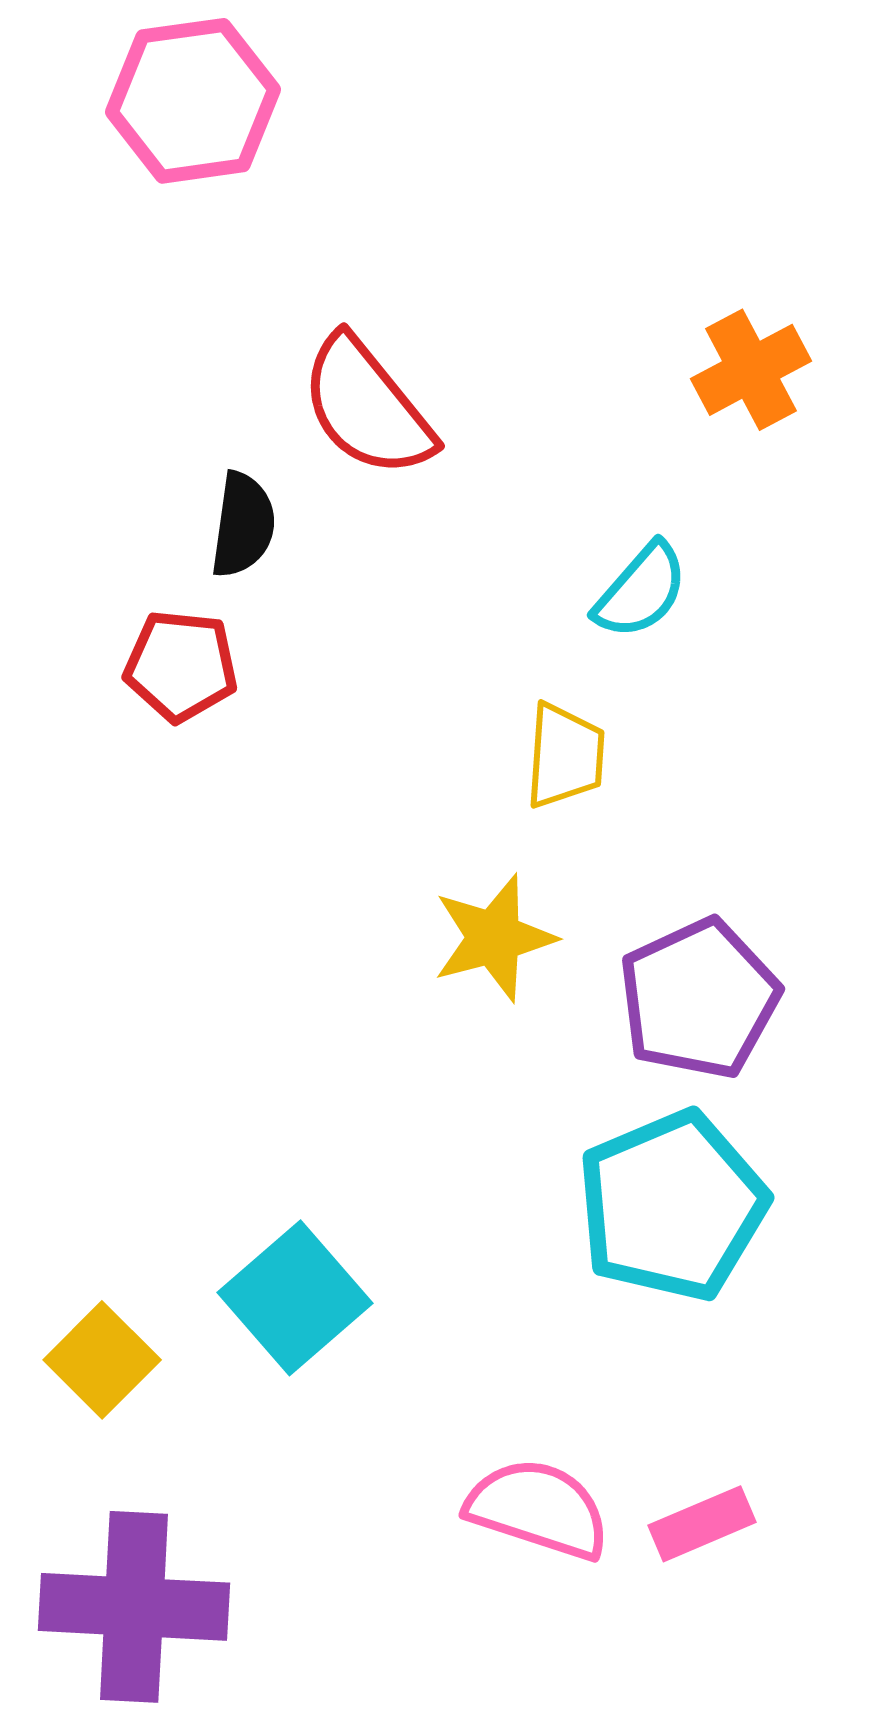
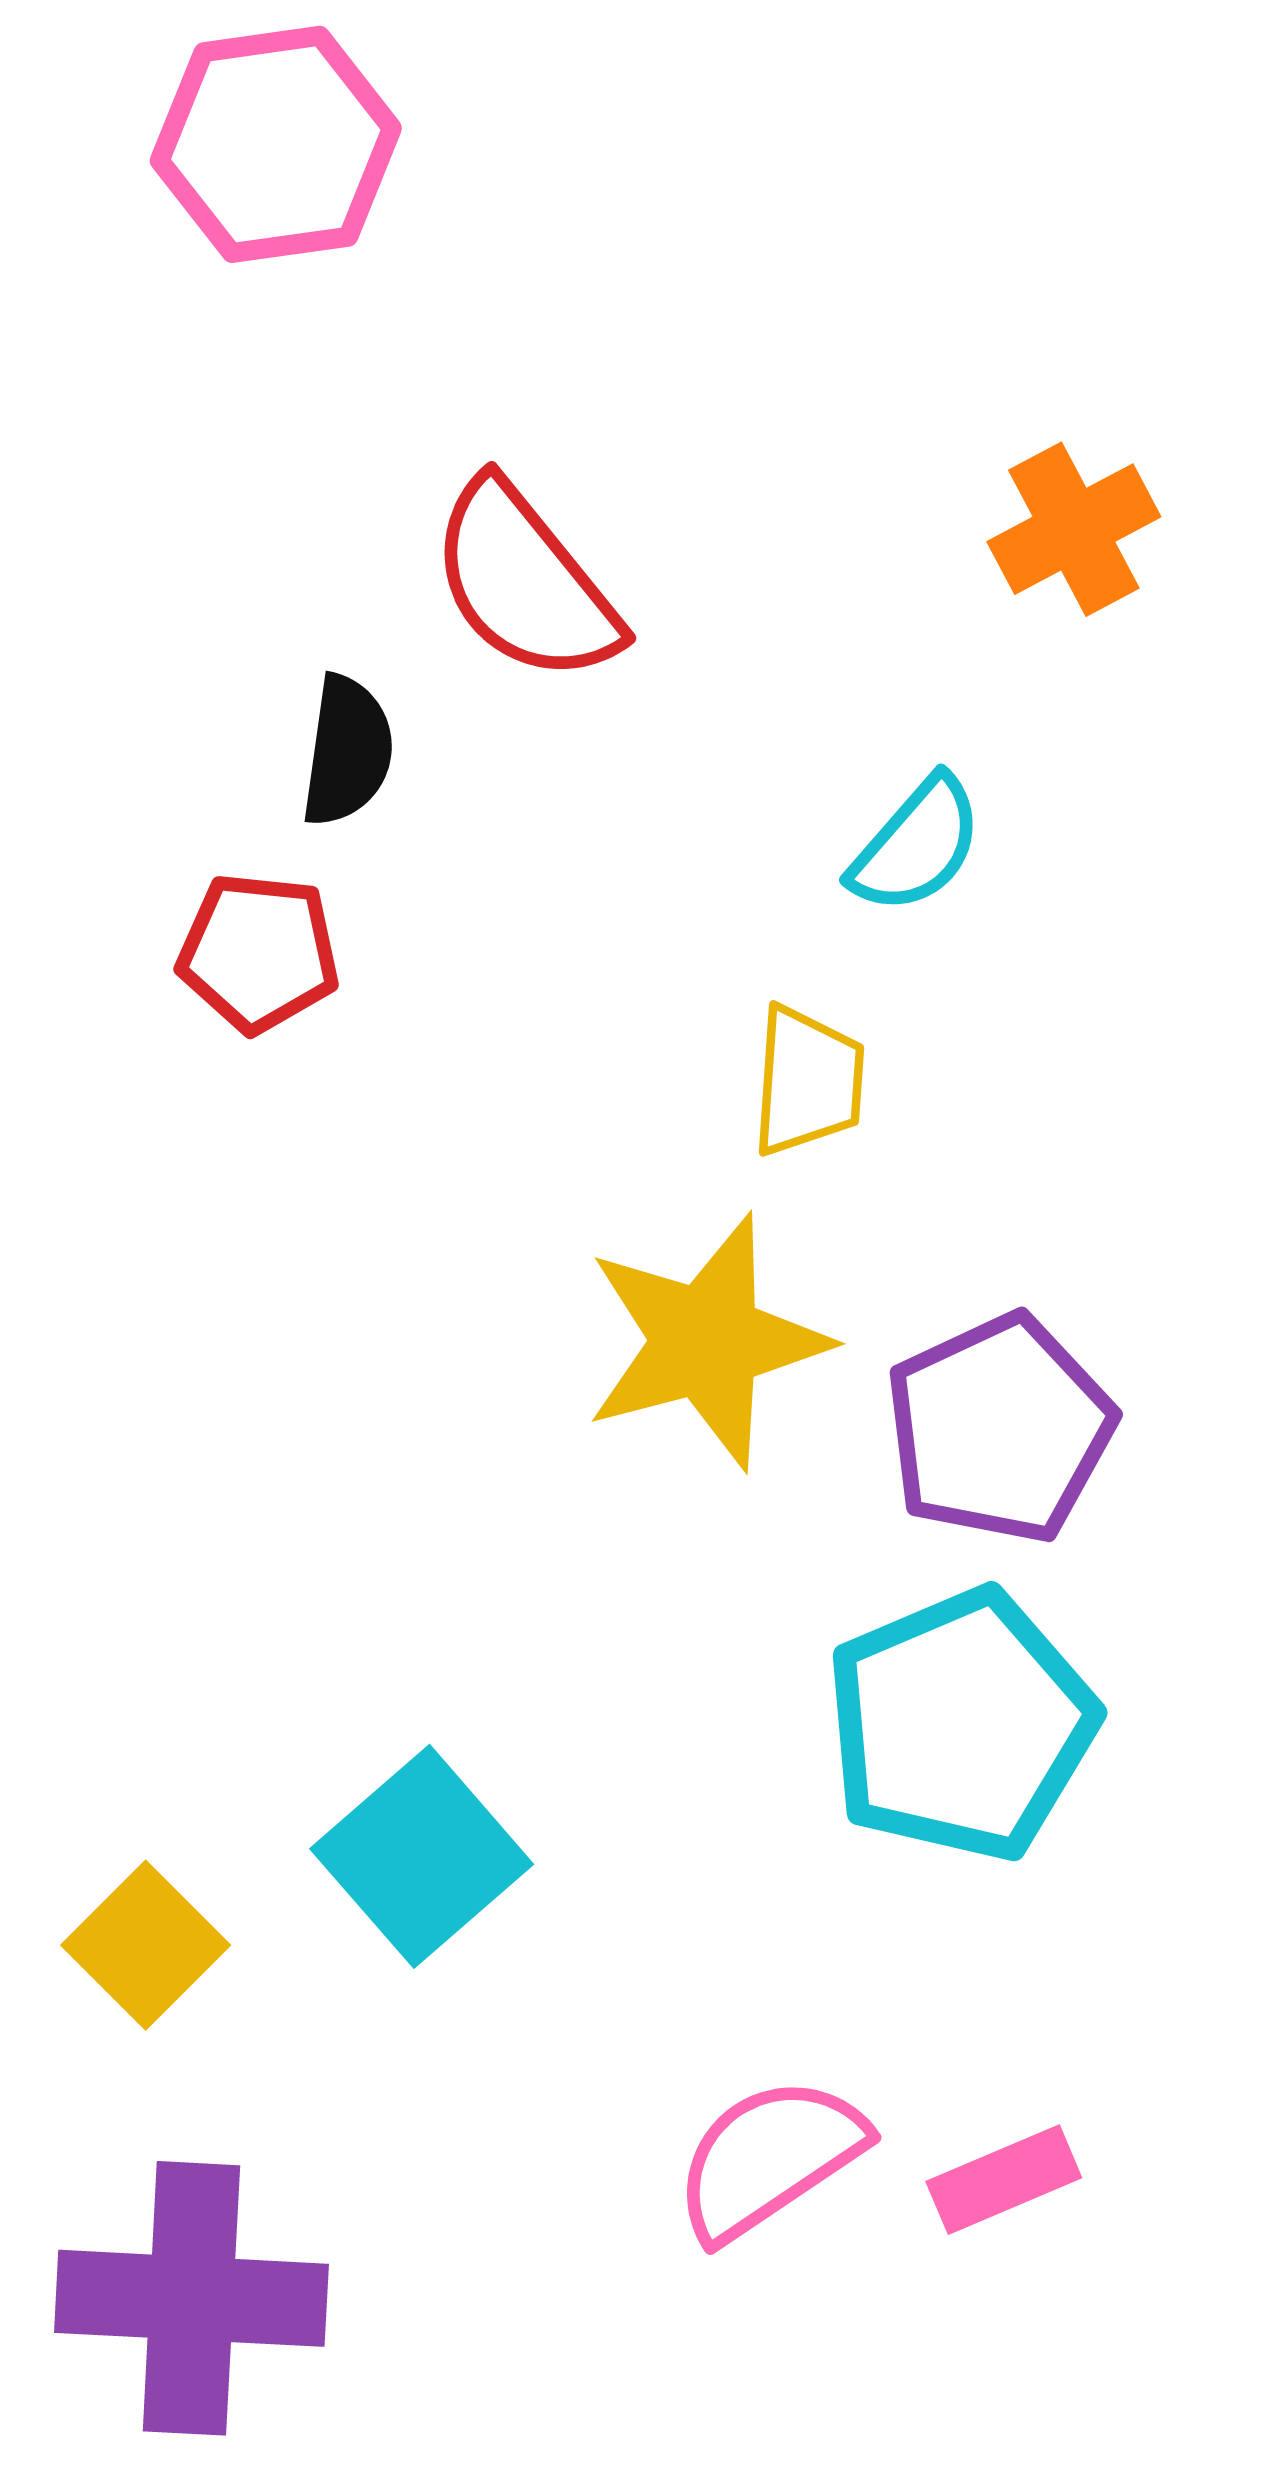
yellow star: (494, 938) -> (706, 1342), size x1.4
pink semicircle: (538, 1509) -> (769, 2158), turned -52

